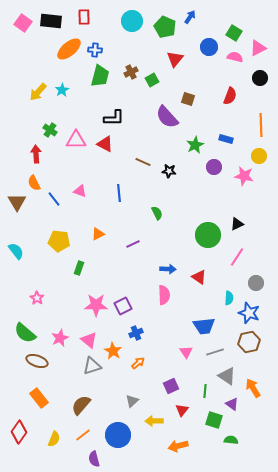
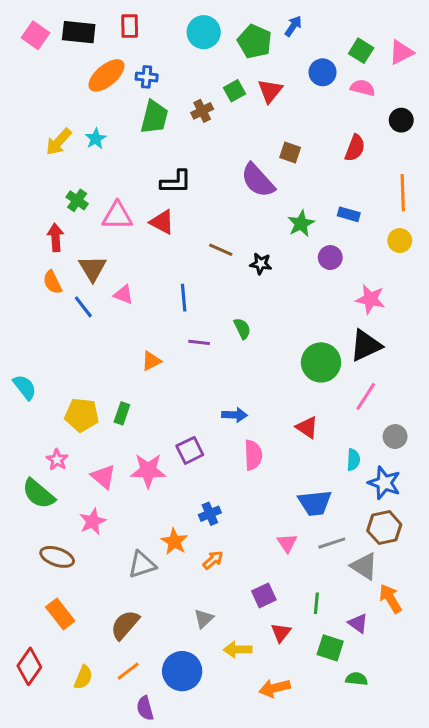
pink triangle: (258, 48) -> (401, 52), moved
green square: (152, 80) -> (235, 91), moved
pink star: (244, 176) -> (370, 299), moved
brown triangle: (17, 202) -> (93, 268), moved
black triangle: (237, 224) -> (366, 345), size x1.6
yellow pentagon: (59, 241) -> (82, 415), moved
purple line: (133, 244) -> (199, 342), moved, turned 32
blue arrow: (168, 269) -> (235, 415), moved
purple square: (123, 306) -> (190, 450), moved
green semicircle: (25, 333) -> (39, 494), moved
pink triangle: (89, 340) -> (103, 477), moved
gray triangle: (227, 376) -> (364, 566), moved

